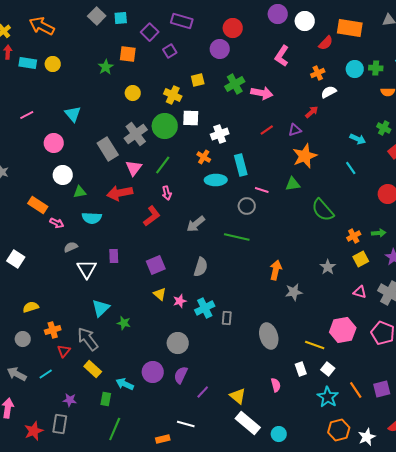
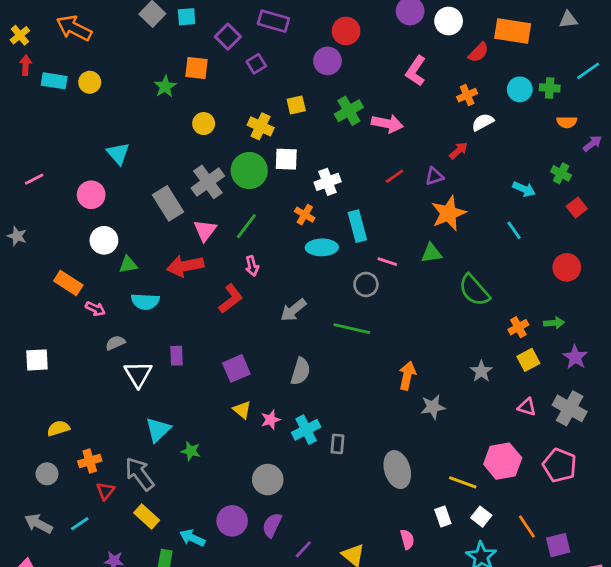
pink line: (27, 115) -> (34, 179), moved
white square: (16, 259) -> (37, 360), turned -36
orange line: (356, 390) -> (527, 527), moved

